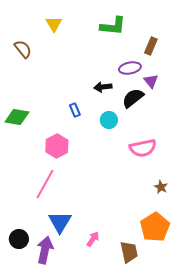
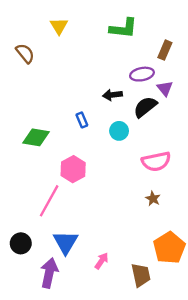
green diamond: (17, 117) -> (36, 137), moved
pink hexagon: (57, 146) -> (73, 169), moved
brown star: (161, 187) -> (153, 199), moved
black circle: (19, 239) -> (21, 243), moved

